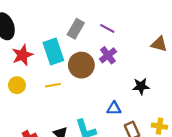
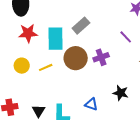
purple line: (107, 28) -> (126, 37), moved
yellow circle: (17, 85) -> (22, 66), moved
yellow line: (53, 85) -> (46, 67), turned -32

